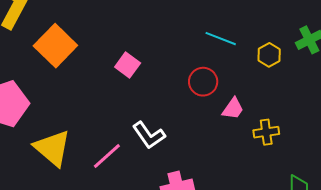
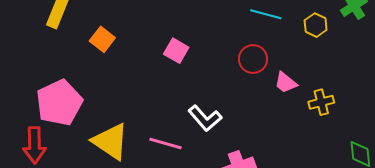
orange square: (55, 46) -> (102, 39), size x0.6
pink trapezoid: (233, 109) -> (286, 83), turned 100
pink line: (107, 156) -> (166, 144), turned 64

